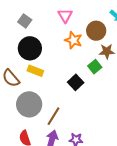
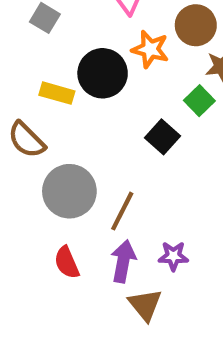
black circle: (30, 48) -> (103, 73), moved
yellow rectangle: (35, 71) -> (57, 93), moved

